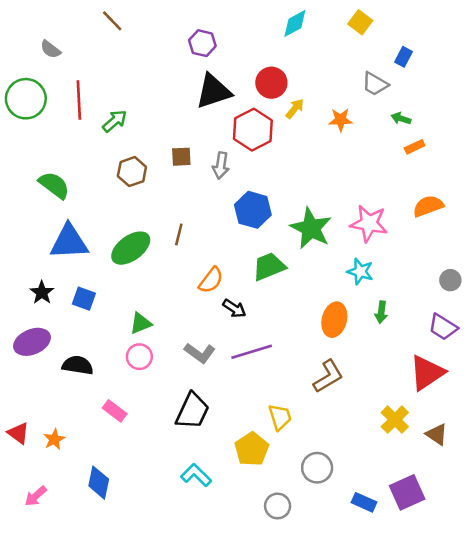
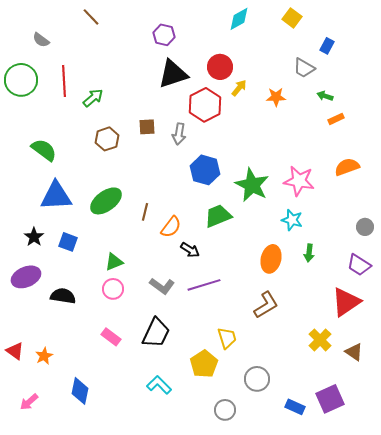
brown line: (179, 234) -> (145, 212), moved
pink rectangle: (115, 411) -> (111, 337), moved

